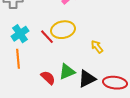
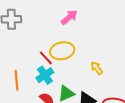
cyan cross: (20, 34) -> (45, 75), moved

